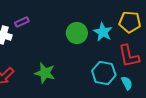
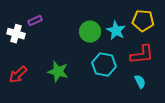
red L-shape: (129, 56) -> (142, 55), turned -85
cyan hexagon: (104, 73) -> (104, 65), moved

